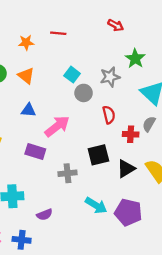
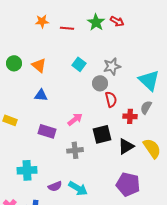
orange star: (26, 42) -> (42, 21), moved
green star: (135, 59) -> (96, 22), moved
gray circle: (84, 93) -> (100, 83), moved
pink arrow: (57, 126) -> (75, 119), moved, size x0.7
cyan arrow: (96, 205) -> (78, 188), moved

